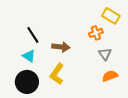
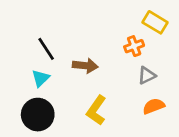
gray triangle: (105, 54) -> (147, 75), turned 40
cyan triangle: (29, 56) -> (41, 78), turned 40
yellow L-shape: (57, 74) -> (96, 110), moved

